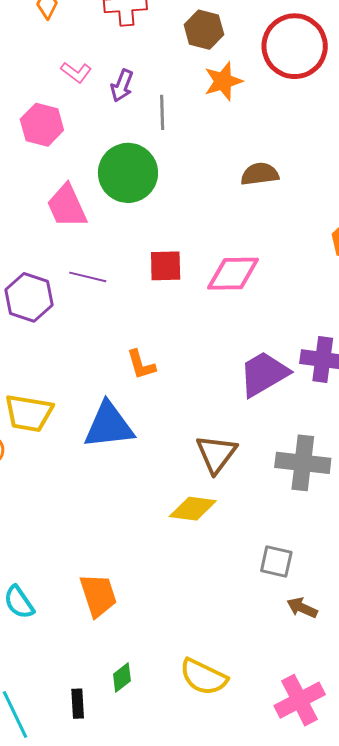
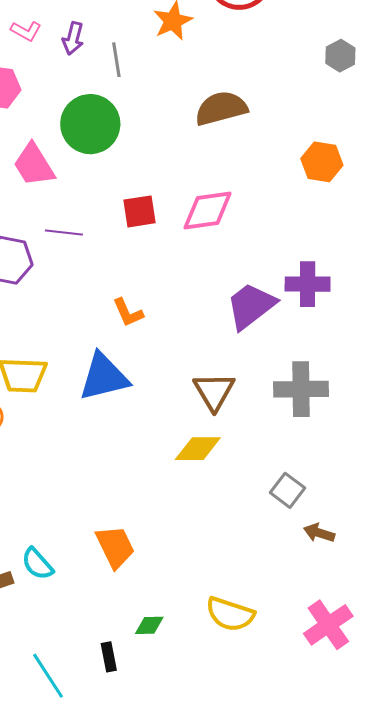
brown semicircle: (260, 174) -> (221, 108), size x1.4
gray square: (276, 562) -> (287, 490), turned 32
green diamond: (122, 678) -> (149, 625), turned 44

